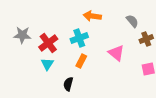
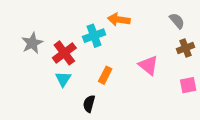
gray semicircle: (132, 21) -> (177, 21), moved
gray star: (22, 35) -> (32, 43), turned -30
cyan cross: (79, 38) -> (94, 36), moved

